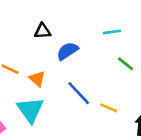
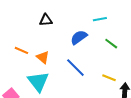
blue semicircle: (67, 51) -> (79, 37), moved
yellow line: (109, 108) -> (109, 78), moved

